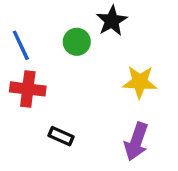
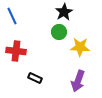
green circle: (77, 42) -> (59, 32), moved
blue line: (21, 45) -> (12, 16), moved

